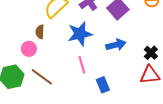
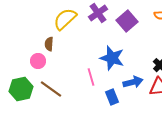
blue star: (80, 34) -> (112, 58), moved, turned 30
blue arrow: (116, 45) -> (133, 82), moved

